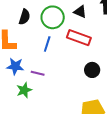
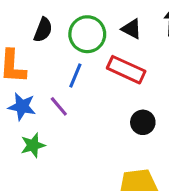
purple line: (38, 73) -> (59, 106), moved, turned 32

